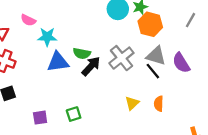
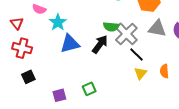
cyan star: (47, 37) -> (58, 22), turned -30
green semicircle: (82, 53) -> (111, 27), moved
black line: (153, 71) -> (136, 55), moved

